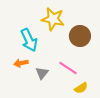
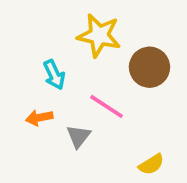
cyan arrow: (29, 40) -> (54, 75), size x0.7
pink line: (68, 68) -> (107, 106), moved

